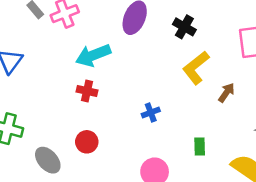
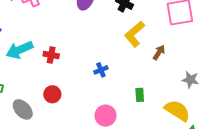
cyan arrow: (93, 55) -> (20, 50), moved

